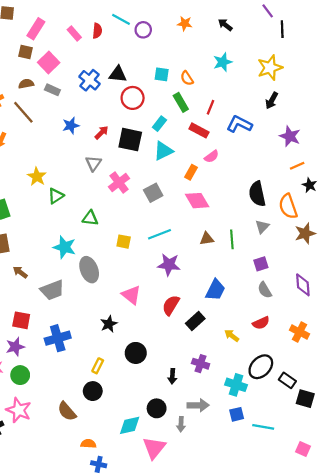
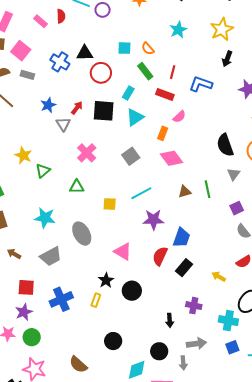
gray triangle: (93, 163) -> (63, 124), moved
pink cross: (119, 183) -> (87, 153), moved
cyan star: (65, 247) -> (45, 218), moved
brown arrow: (20, 272) -> (14, 254), moved
blue trapezoid: (215, 290) -> (181, 238), moved
black circle: (136, 353) -> (132, 291), moved
yellow rectangle: (98, 366) -> (96, 300), moved
black circle: (93, 391) -> (113, 341), moved

